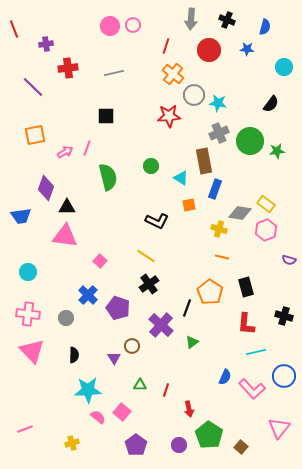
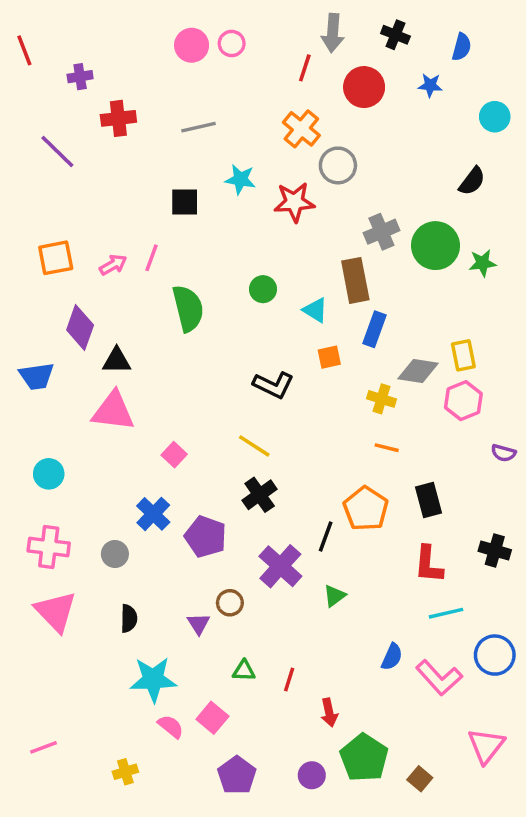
red line: (166, 46) -> (305, 68), moved
cyan star: (218, 103) -> (240, 179), moved
orange square: (35, 135) -> (56, 258), moved
yellow rectangle: (266, 204) -> (463, 355), turned 42

